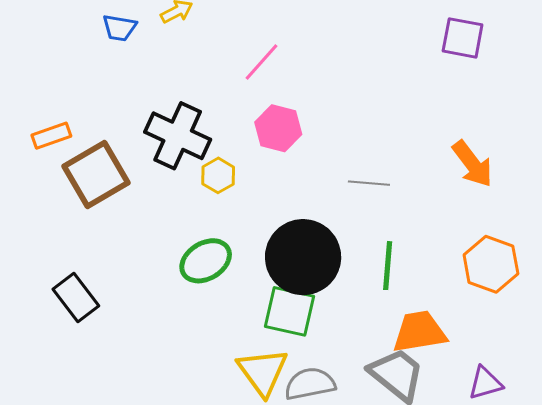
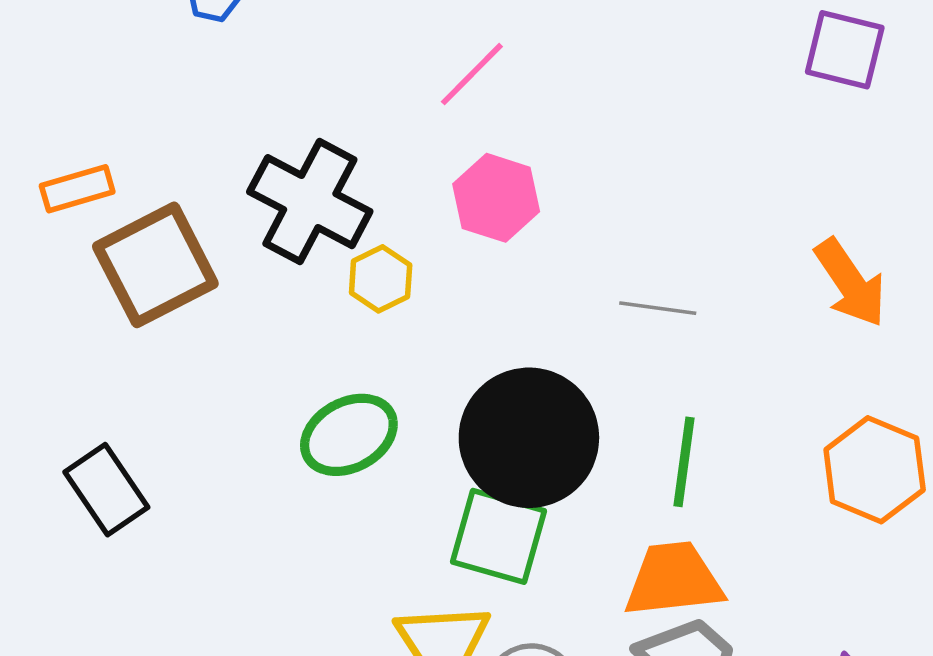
orange trapezoid: (419, 332) -> (674, 580), moved

